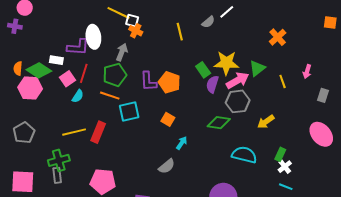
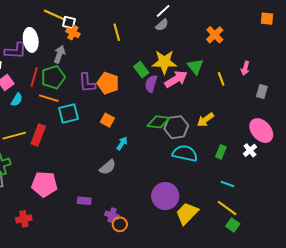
gray semicircle: (208, 22) -> (162, 25), moved
green triangle: (257, 68) -> (195, 66), turned -30
red line: (84, 73) -> (34, 77), moved
gray hexagon: (238, 101) -> (176, 127), moved
white cross: (285, 167) -> (250, 150), moved

